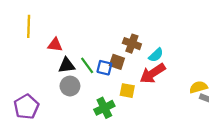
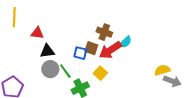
green line: (87, 65) -> (65, 71), moved
red arrow: (153, 73) -> (110, 50), moved
yellow square: (127, 91) -> (100, 73), turned 32

